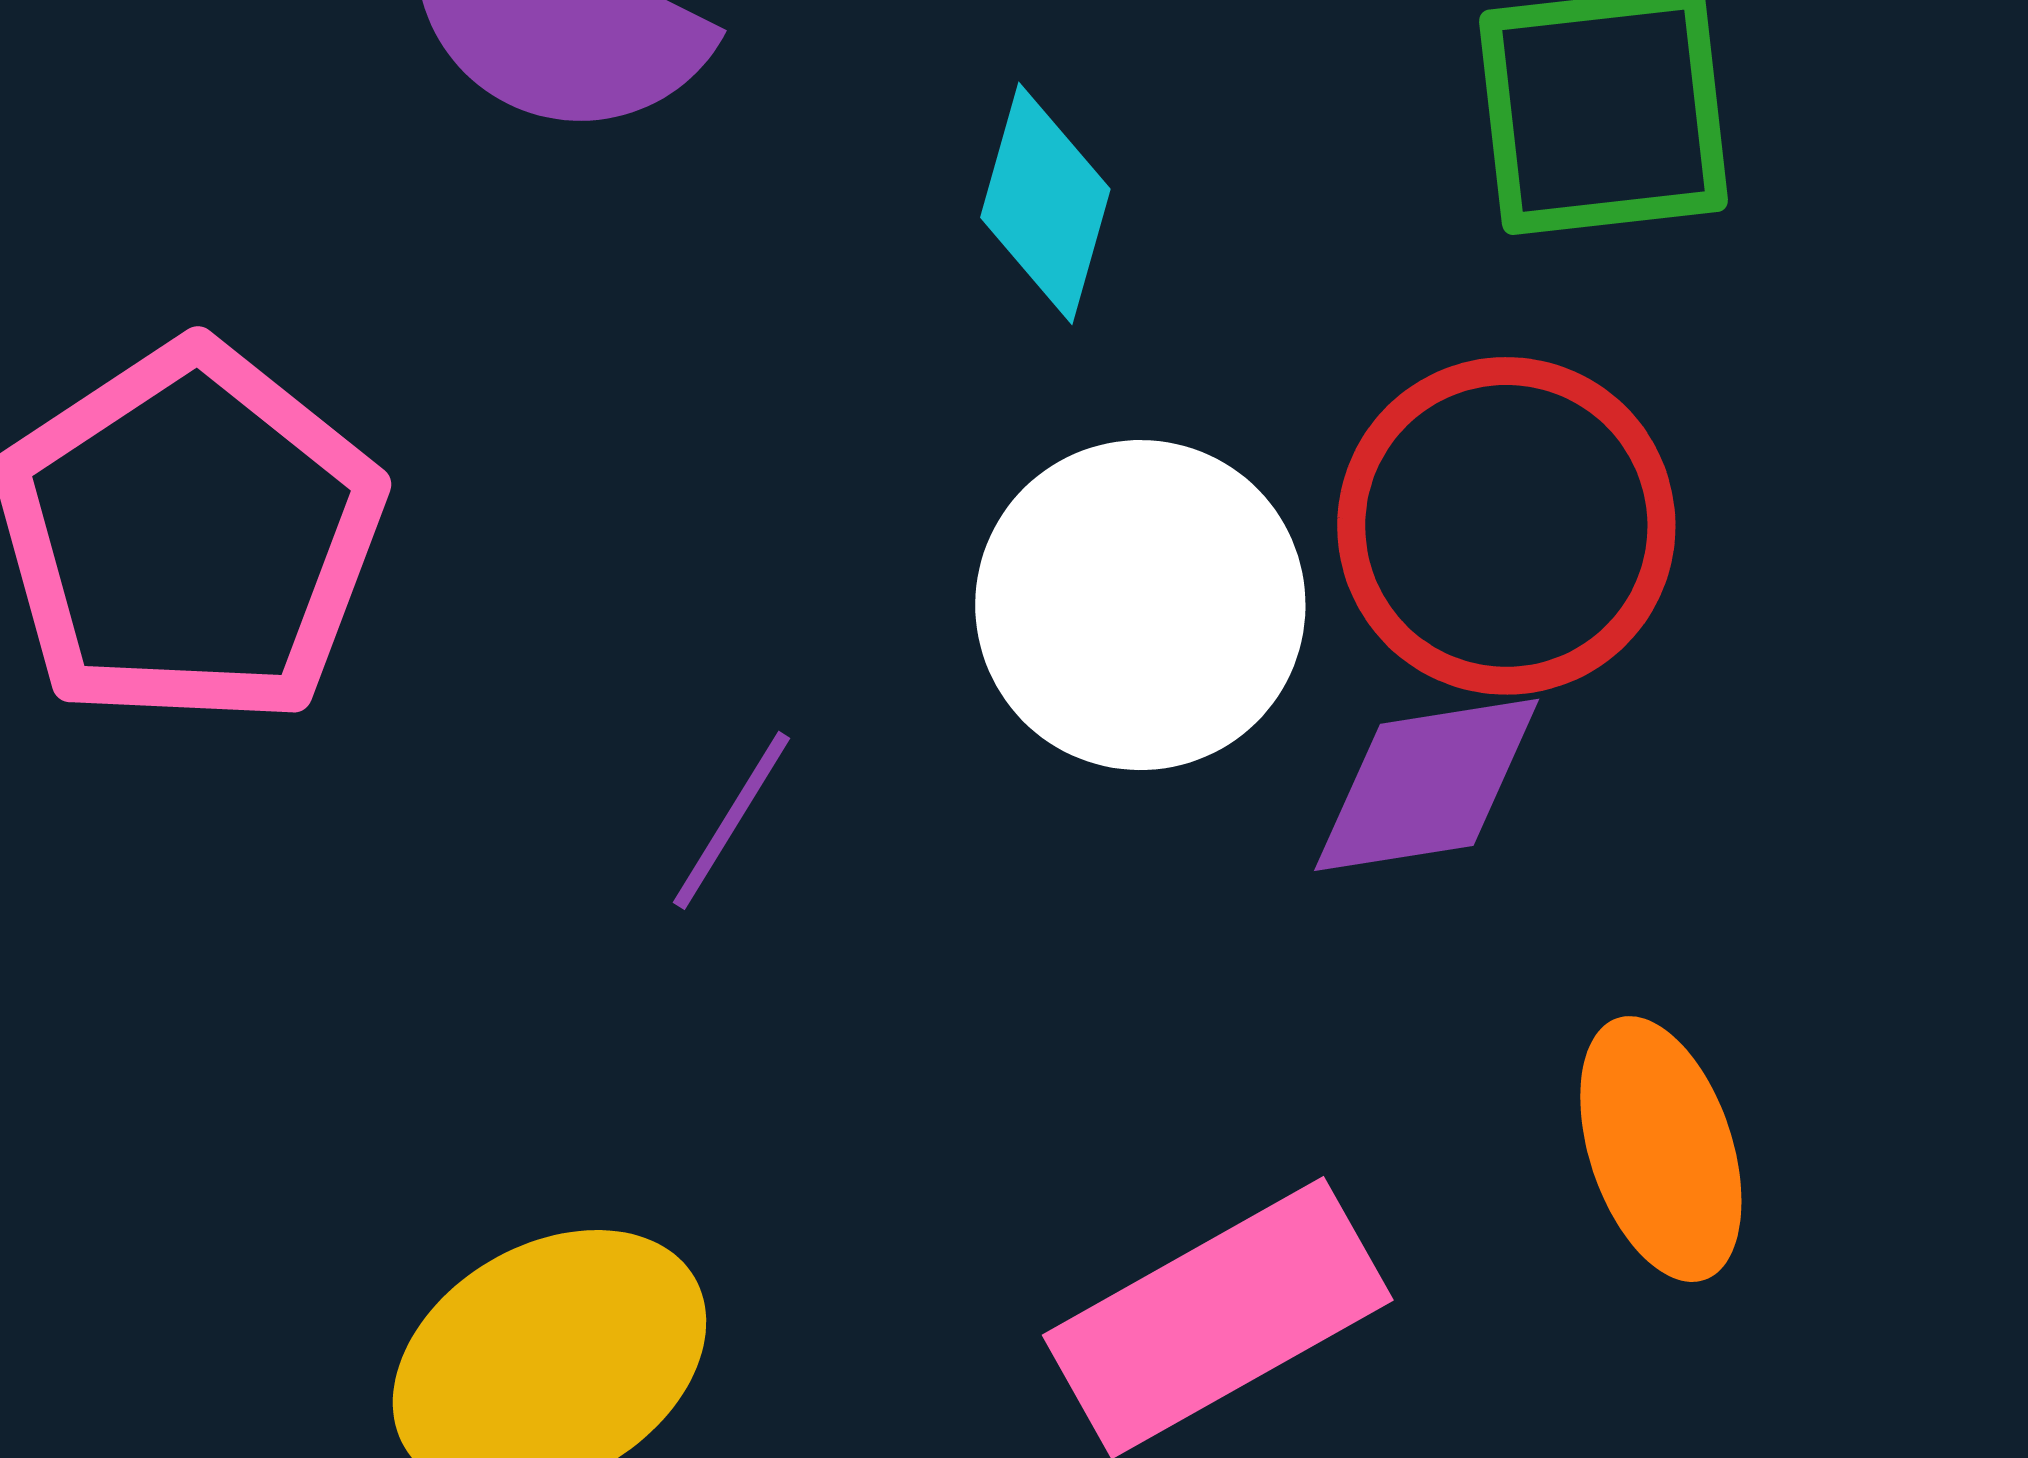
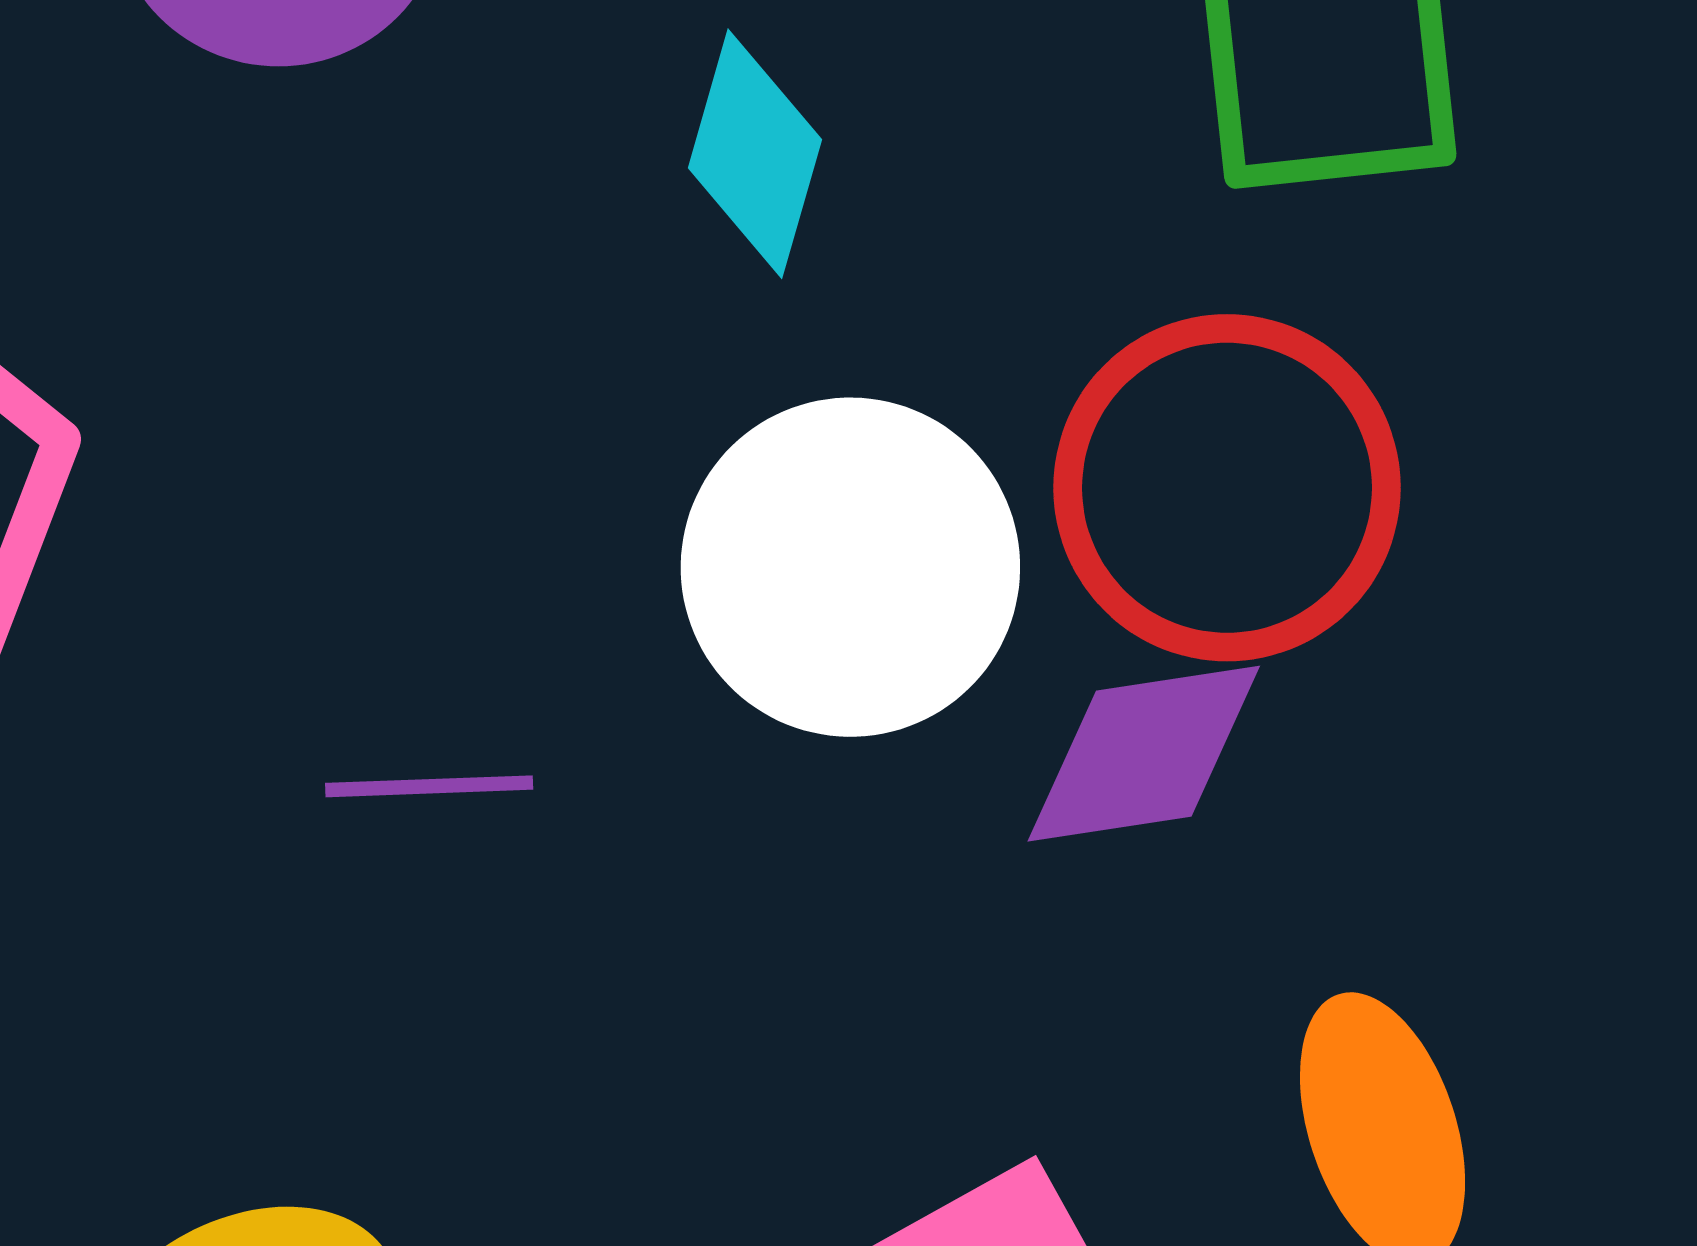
purple line: (732, 820) -> (429, 786), turned 56

